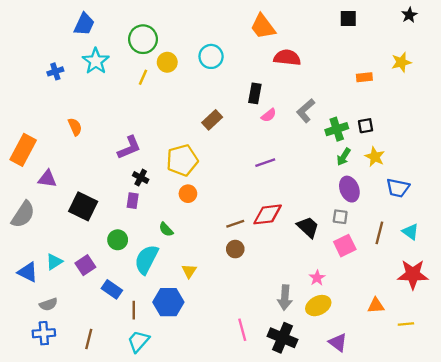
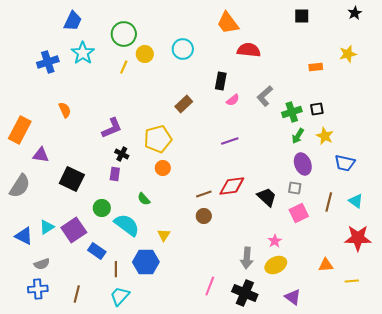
blue cross: (55, 71) -> (48, 62), size x1.5
cyan semicircle: (146, 259) -> (127, 225), turned 100
purple square: (85, 265) -> (74, 230), size x1.4
pink line: (242, 330) -> (210, 286), turned 36

